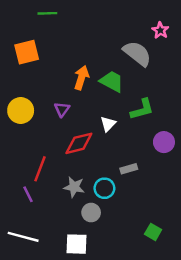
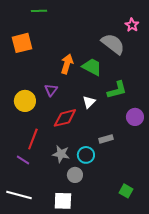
yellow circle: (21, 111) -> (25, 101), moved
purple line: (28, 194) -> (23, 160), turned -32

